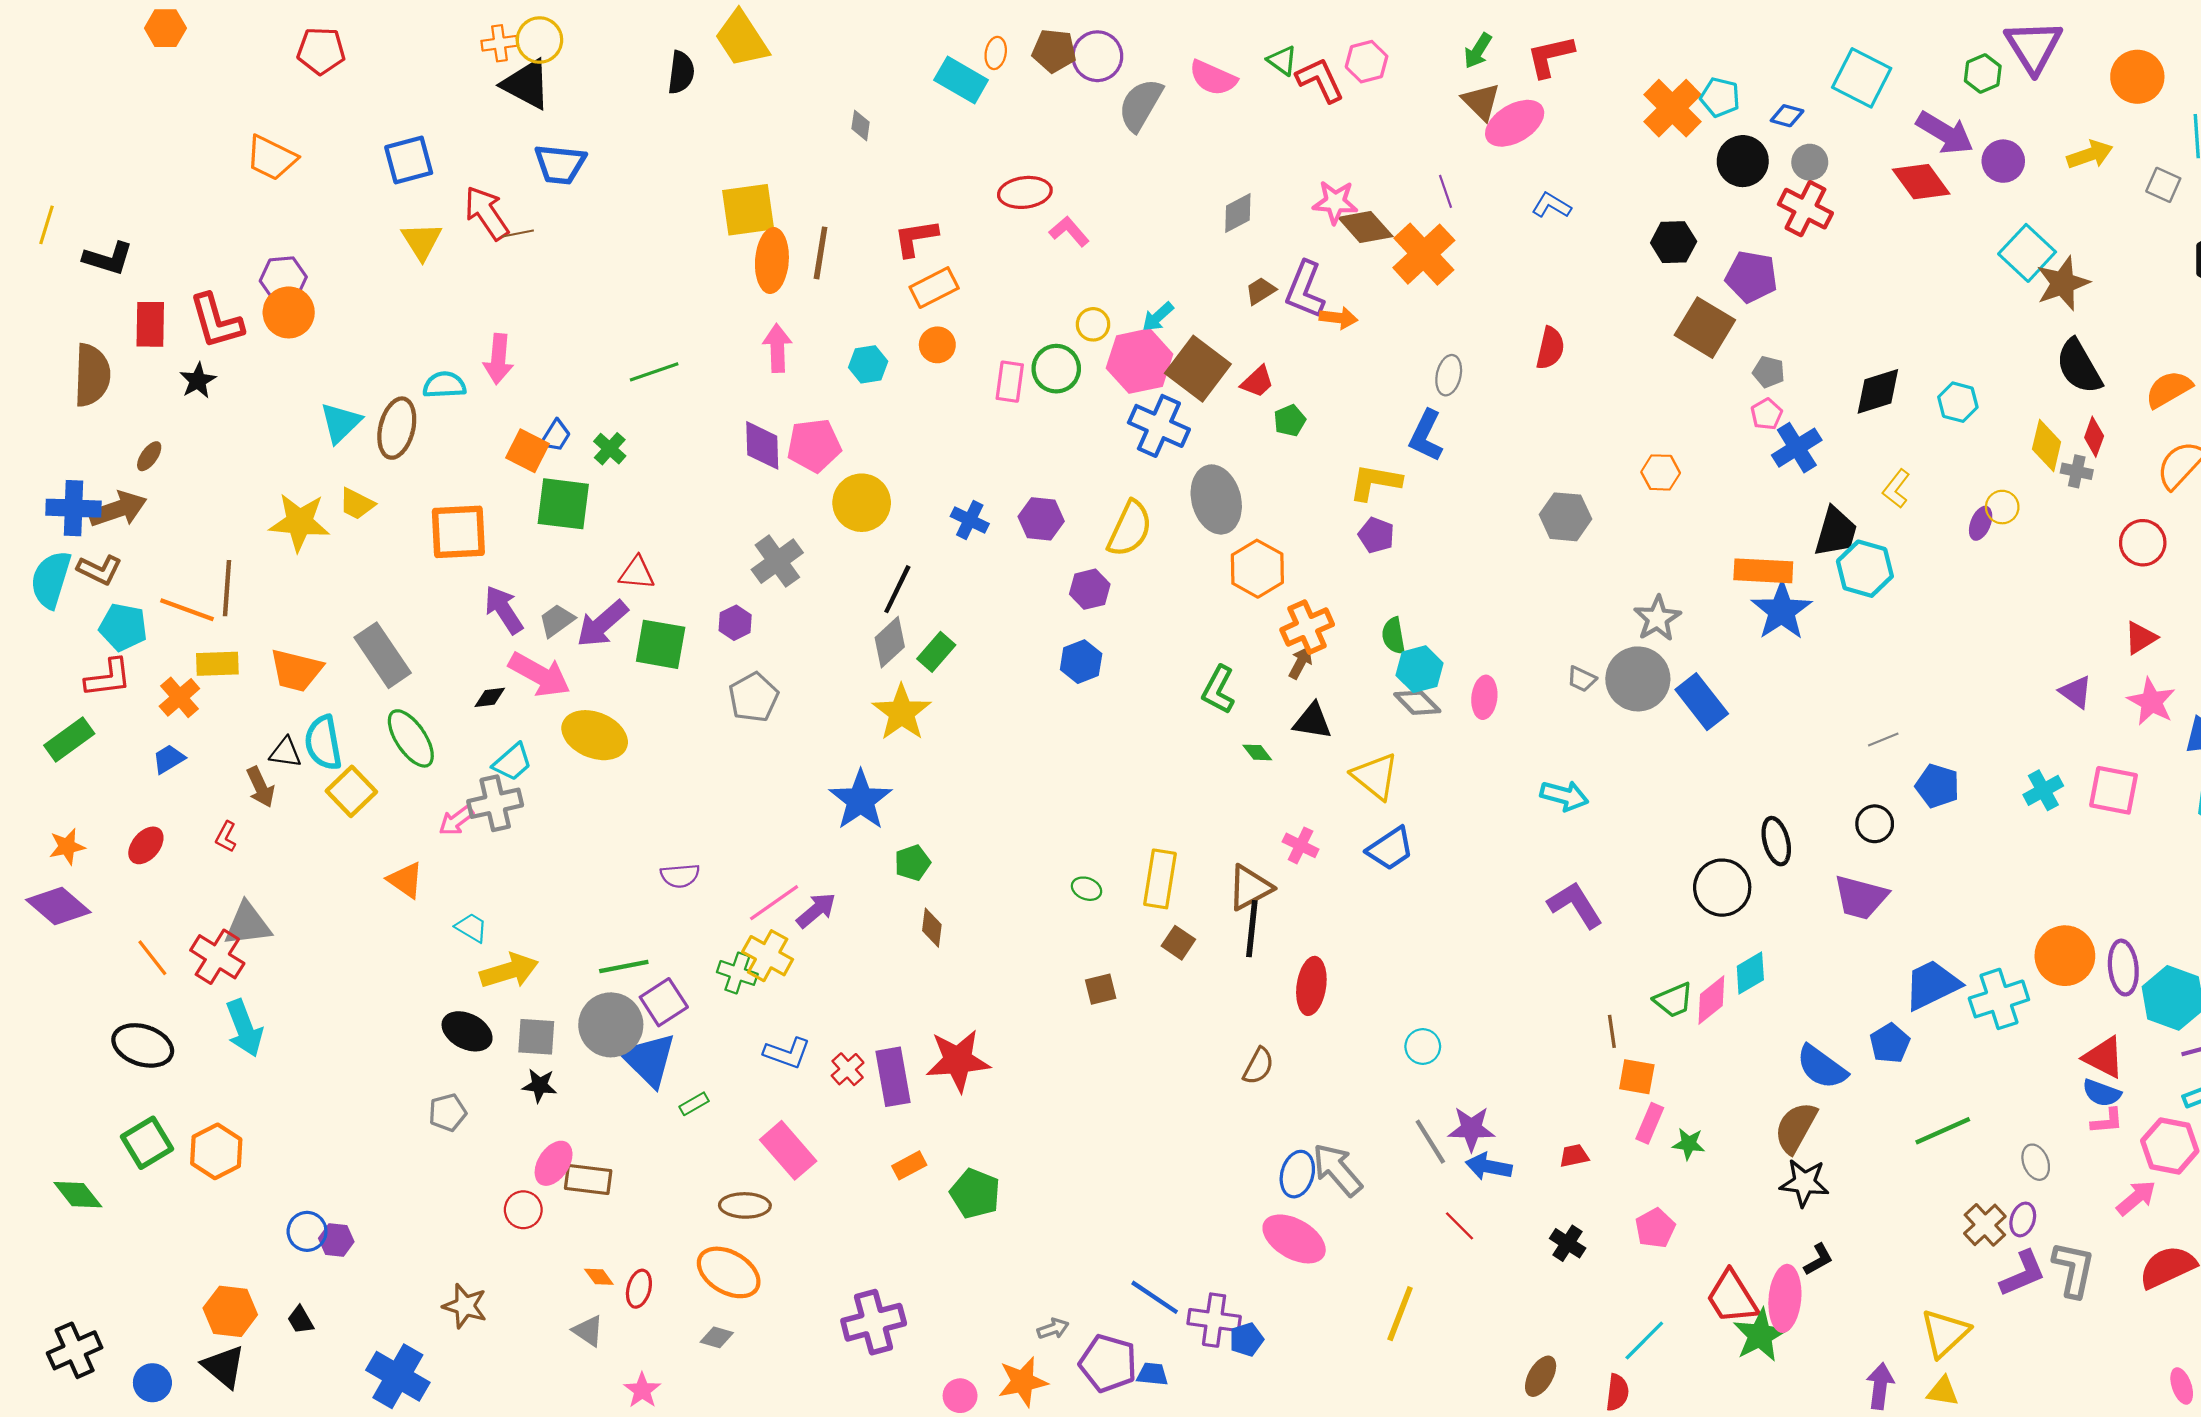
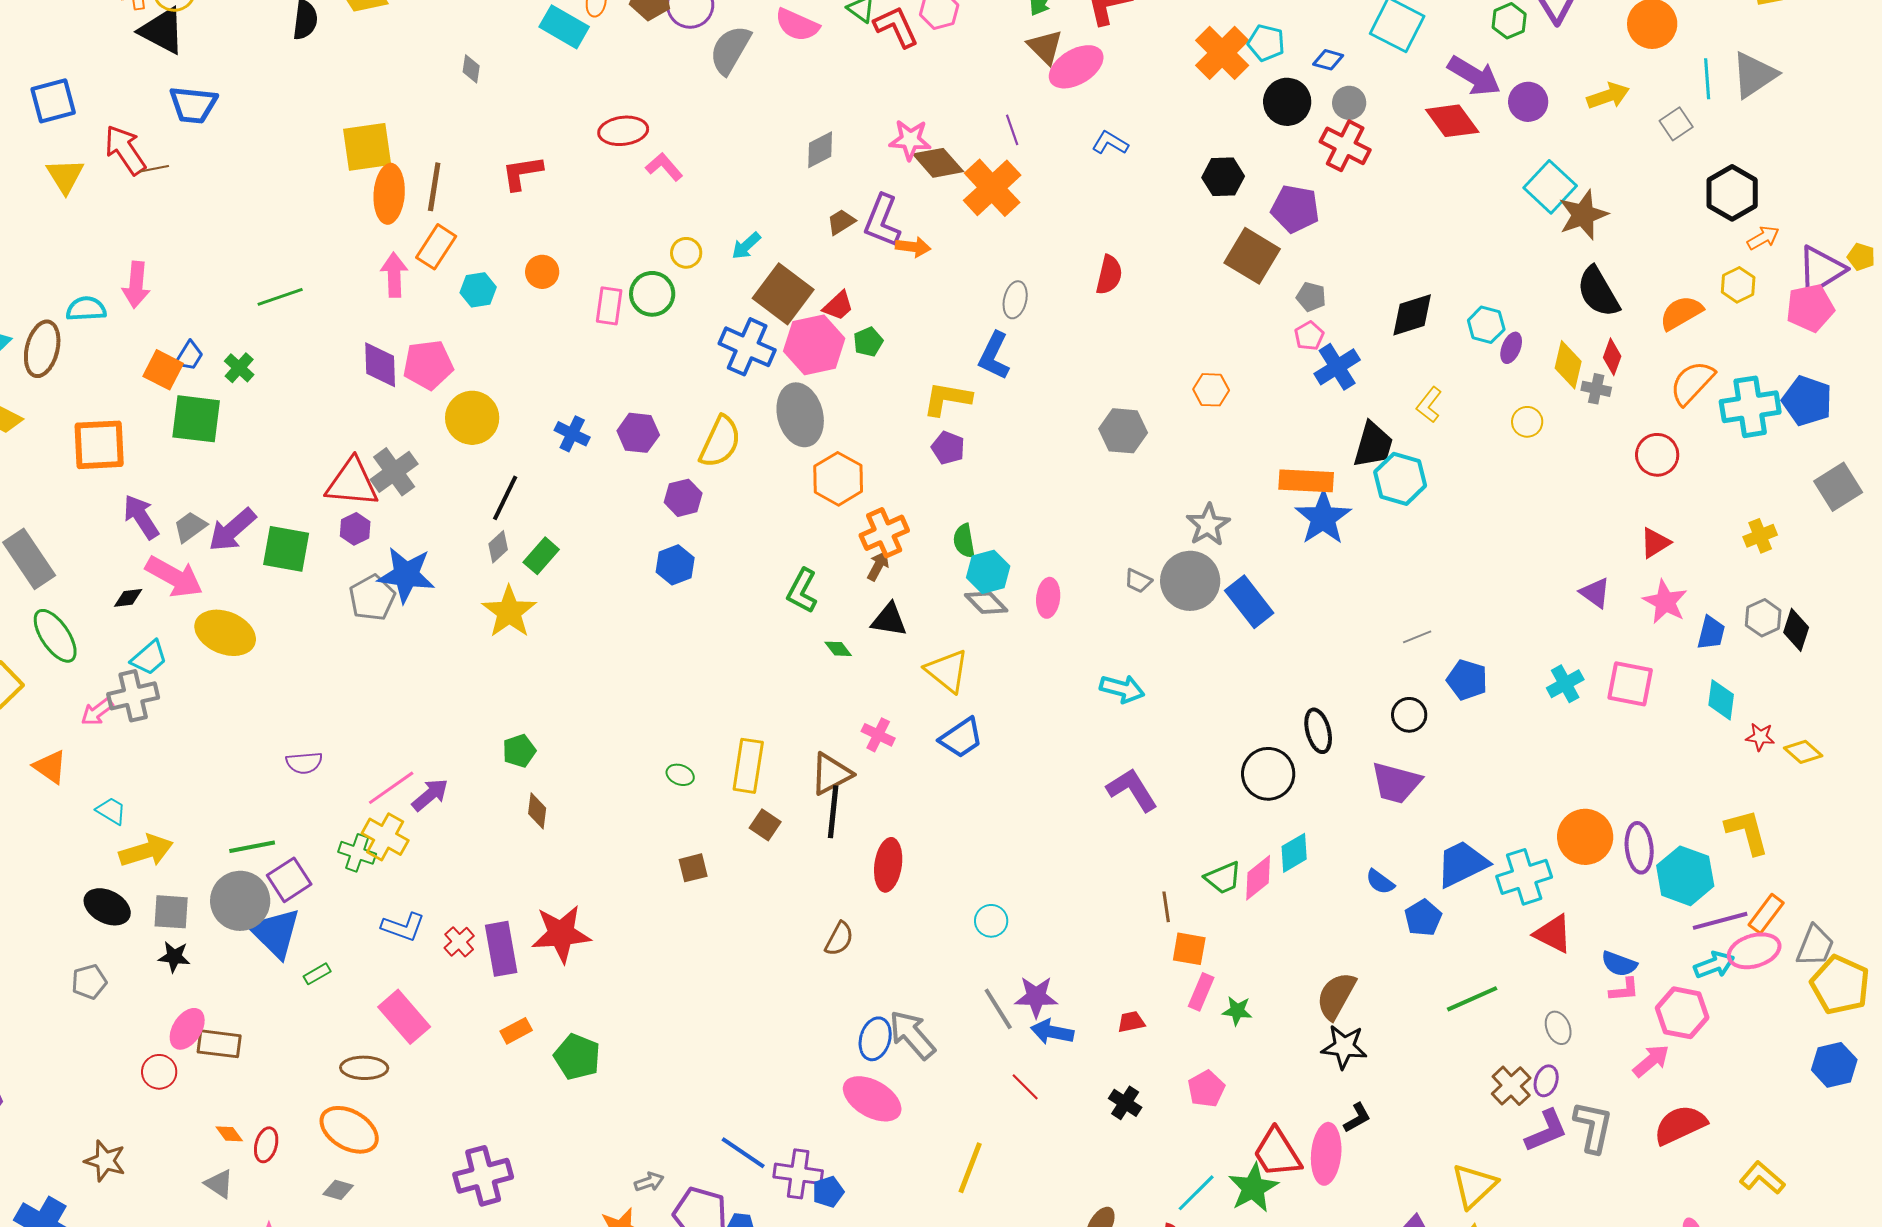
gray square: (2163, 185) -> (1676, 124), turned 32
orange rectangle: (934, 288) -> (436, 247), moved, turned -30
pink hexagon: (1139, 361) -> (814, 345), moved
purple ellipse: (1981, 523) -> (1511, 348), moved
red triangle: (637, 573) -> (352, 483), moved, size x1.6
gray diamond: (890, 642) -> (498, 547), size x0.7
blue star: (861, 800) -> (406, 575), moved, turned -30
red triangle: (2104, 1057) -> (1553, 934), moved
blue semicircle: (1822, 1067) -> (1380, 882), moved, size x0.6
green star: (1760, 1335) -> (1253, 1188), moved

